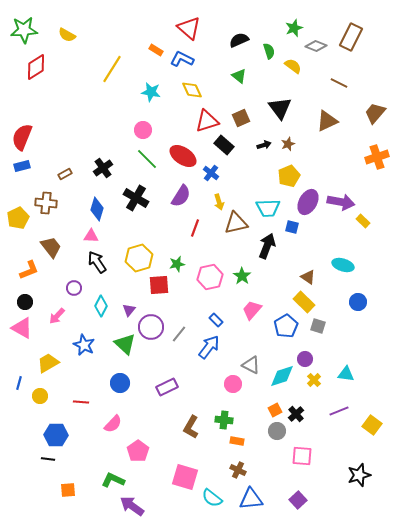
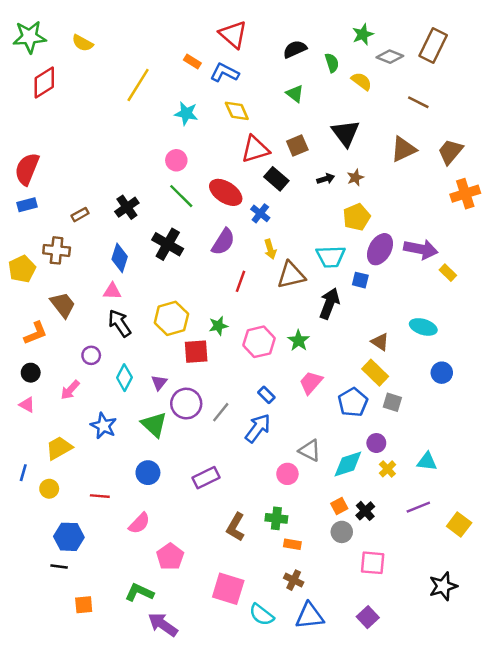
brown trapezoid: (375, 113) -> (450, 152), moved
pink triangle: (22, 328) -> (27, 405), size x0.6

